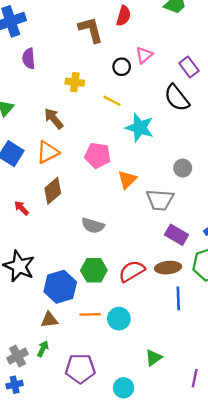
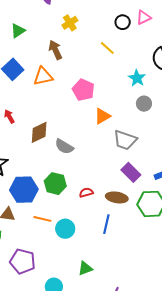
yellow cross: (75, 82) -> (70, 23), moved, turned 35
cyan star: (140, 128) -> (137, 78), moved, size x0.7
gray circle: (183, 168) -> (144, 104), moved
brown diamond: (53, 191) -> (39, 132), moved
red semicircle: (132, 271) -> (86, 193), size x0.6
blue line: (178, 298) -> (106, 224), moved

